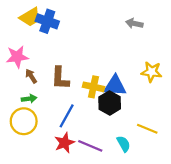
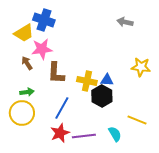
yellow trapezoid: (30, 17) -> (24, 33), moved
pink star: (17, 57) -> (42, 49), moved
brown arrow: (31, 76) -> (27, 63), moved
blue triangle: (115, 86) -> (107, 80), size x0.6
purple line: (90, 146) -> (84, 136), turned -30

